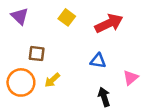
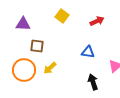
purple triangle: (20, 16) -> (23, 24), moved, turned -42
red arrow: (109, 23) -> (97, 21), size x0.6

